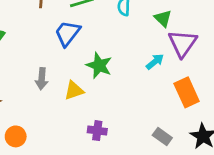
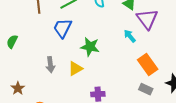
cyan arrow: (155, 62) -> (130, 36), turned -80
orange rectangle: (187, 92) -> (148, 65), moved

